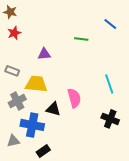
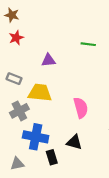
black triangle: (53, 109) -> (74, 142), moved
gray triangle: (13, 141) -> (17, 164), moved
black rectangle: (43, 151) -> (52, 157), moved, turned -72

